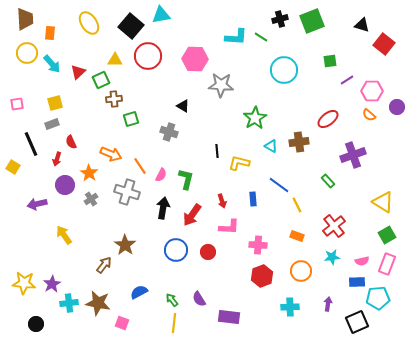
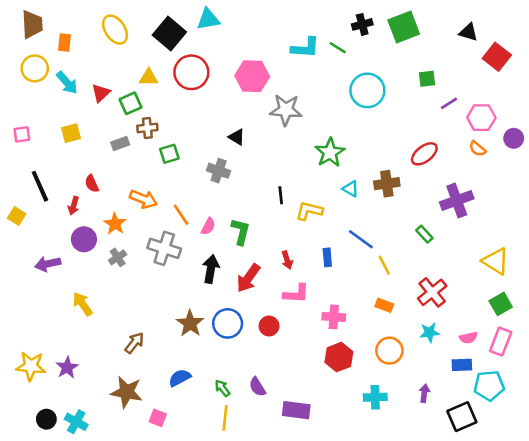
gray rectangle: (52, 124) -> (120, 143), moved
brown star: (125, 245) -> (190, 323), moved
cyan cross: (69, 303) -> (76, 422), moved, turned 36

